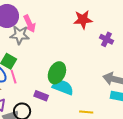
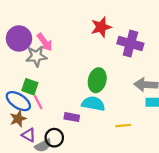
purple cross: (107, 39) -> (130, 44), size x1.6
green ellipse: (57, 73) -> (97, 80), moved

